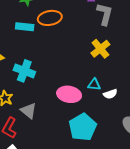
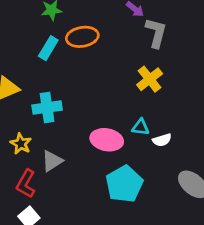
cyan rectangle: (25, 27) -> (48, 48), turned -66
cyan cross: (24, 71) -> (47, 108), turned -30
gray triangle: (29, 111) -> (52, 161), turned 48

